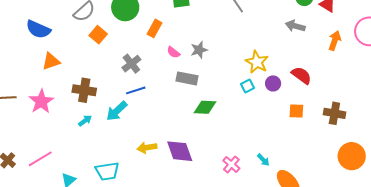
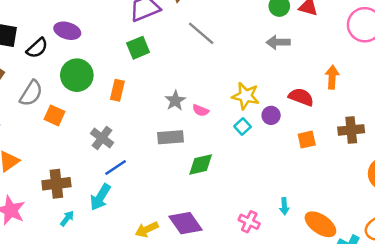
orange arrow: (335, 41) -> (332, 77), moved
pink semicircle: (173, 52) -> (201, 110), moved
cyan arrow: (263, 160) -> (284, 206), turned 56

